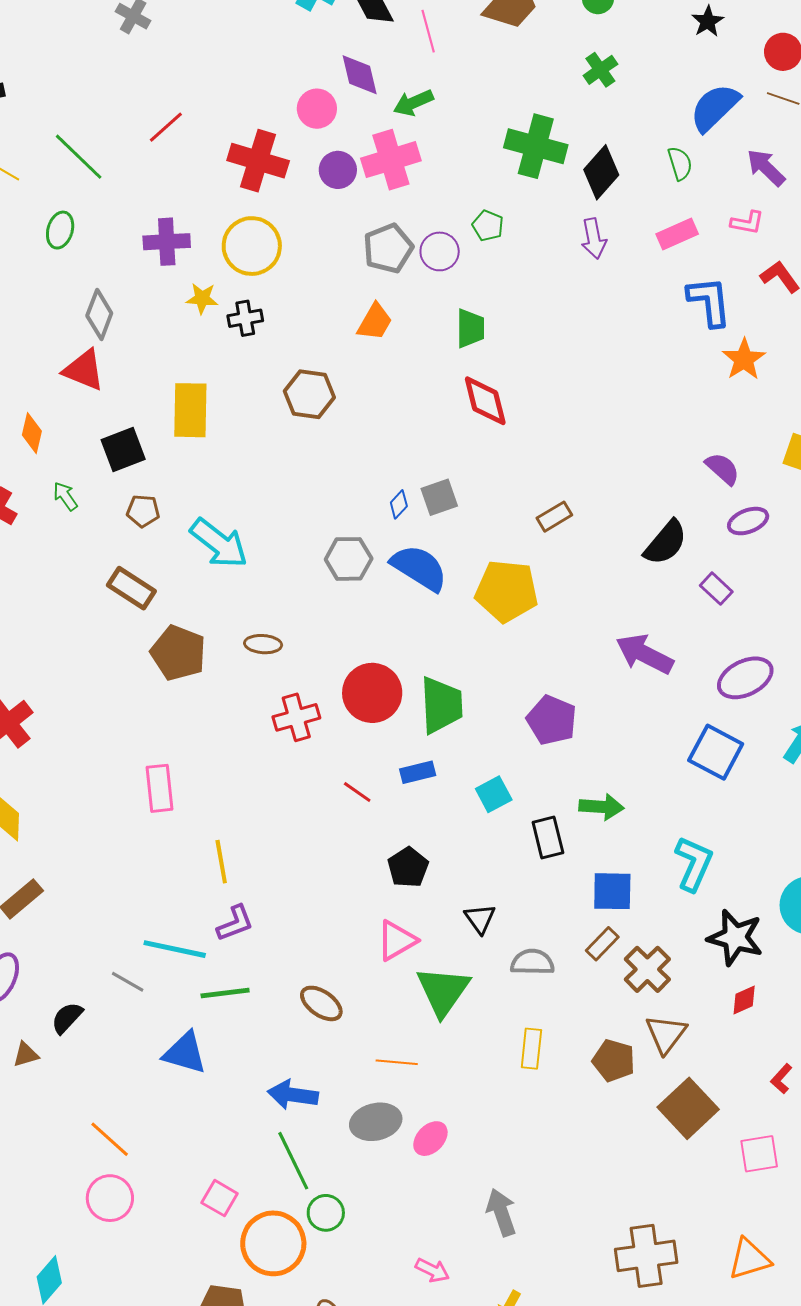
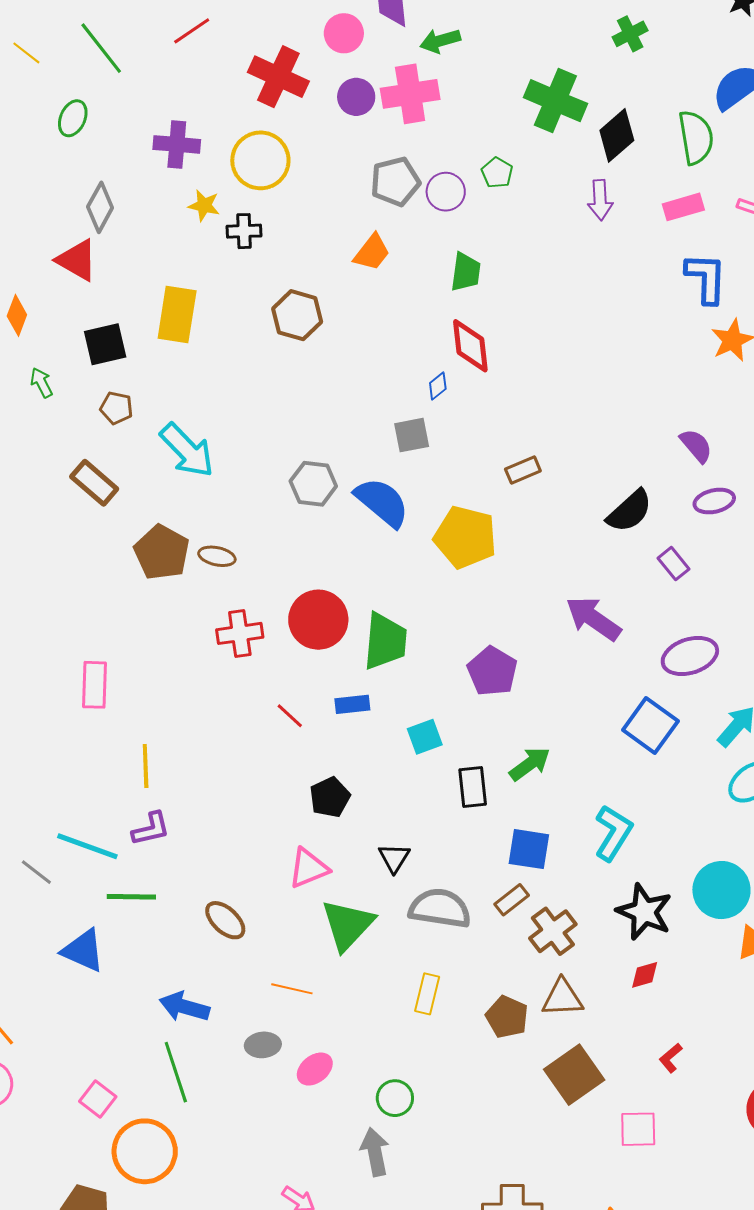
green semicircle: (680, 163) -> (696, 137), size x1.6
blue diamond: (399, 504) -> (438, 386), moved
brown pentagon: (178, 653) -> (162, 552), moved
green arrow: (601, 807) -> (530, 764), turned -48
gray semicircle: (532, 962) -> (440, 908), size x1.4
brown triangle: (666, 1034) -> (562, 998), turned 42
gray ellipse: (376, 1122) -> (263, 1045), size x0.7
green circle: (326, 1213) -> (395, 1098), moved

